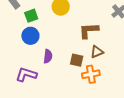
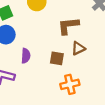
orange cross: (91, 74) -> (70, 84), moved

